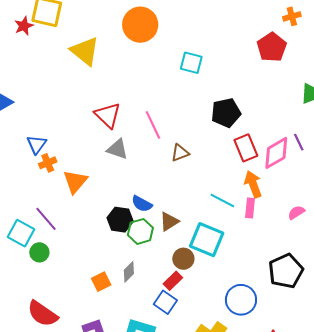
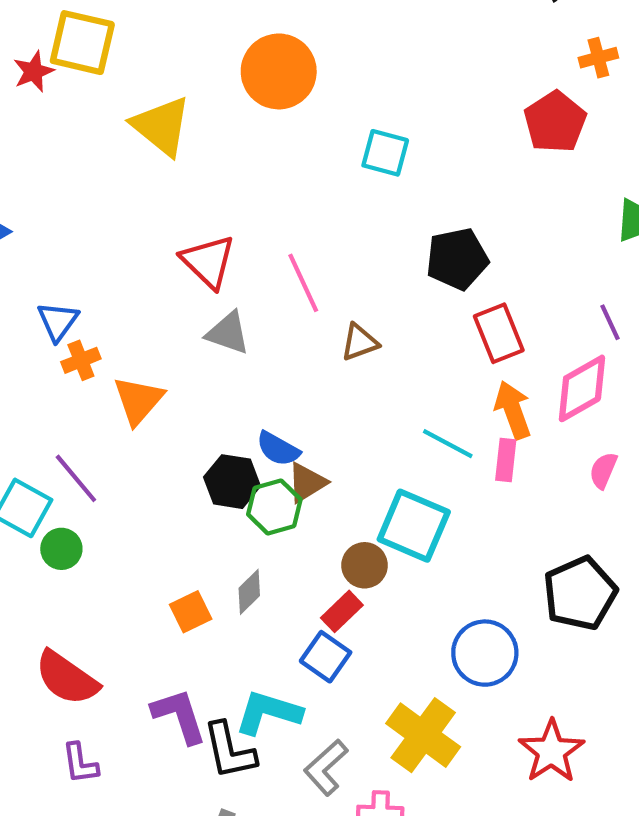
pink diamond: (276, 153) -> (582, 388), moved
pink semicircle: (296, 212) -> (603, 470), turned -36
brown triangle: (169, 222) -> (307, 483), moved

